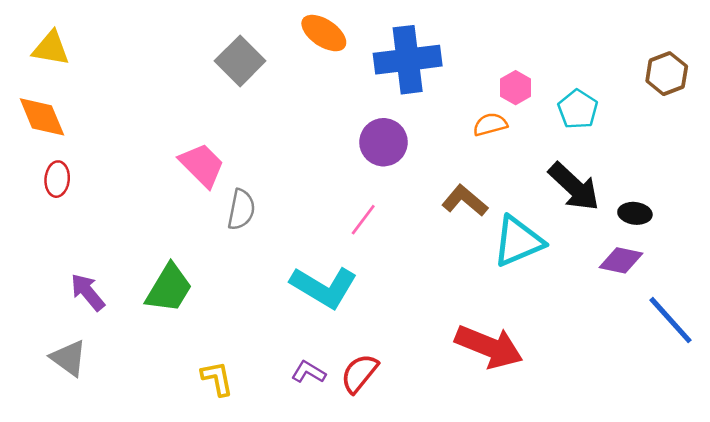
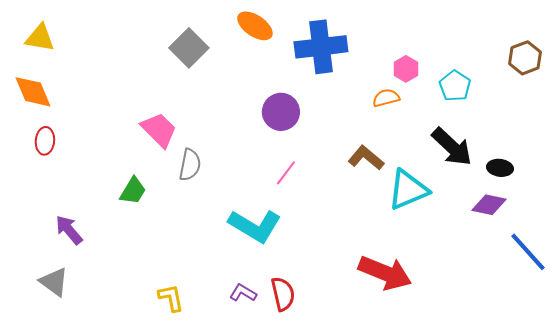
purple circle: (384, 142) -> (281, 112), moved
green trapezoid: (169, 288) -> (133, 191), moved, size x0.7
red semicircle: (359, 373) -> (283, 294), turned 128

